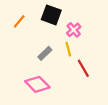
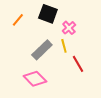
gray rectangle: (45, 53) -> (42, 50), size x1.5

